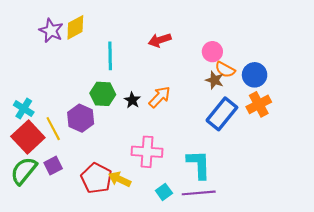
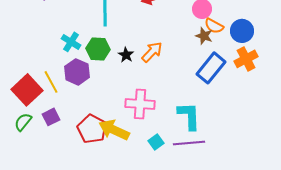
cyan cross: (24, 109) -> (71, 42), moved
green semicircle: (24, 171) -> (23, 122), size x0.7
yellow arrow: (120, 179) -> (114, 130), size x1.4

